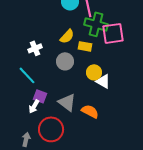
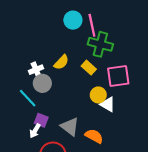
pink square: (113, 33) -> (118, 76), moved
yellow semicircle: (67, 36) -> (61, 62), moved
yellow rectangle: (85, 46) -> (89, 68), turned 32
gray circle: (65, 61) -> (42, 83), moved

